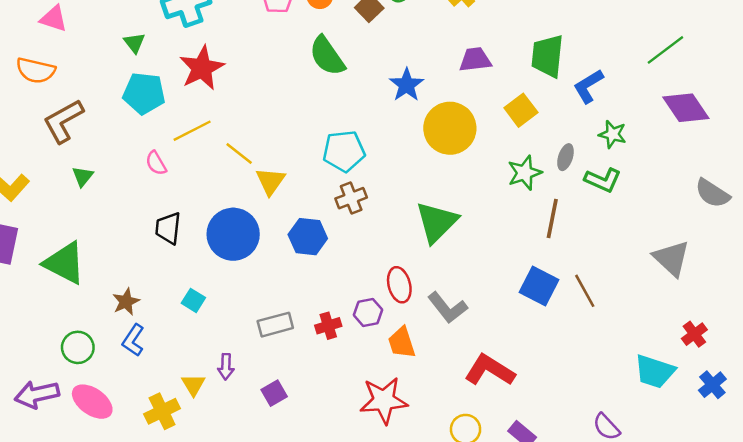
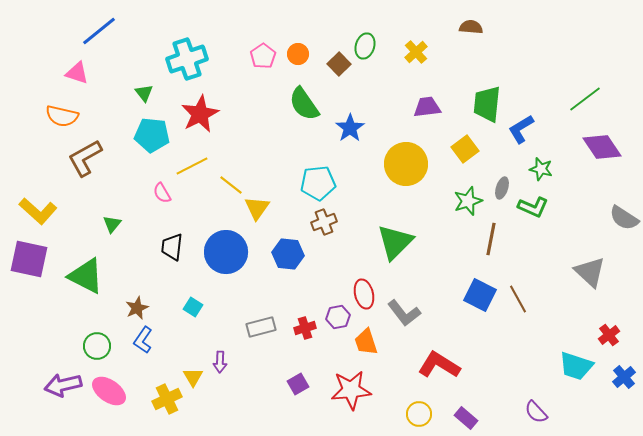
blue star: (407, 85) -> (350, 128), moved
green triangle: (83, 176) -> (112, 224), moved
purple square: (274, 393) -> (298, 384), moved

